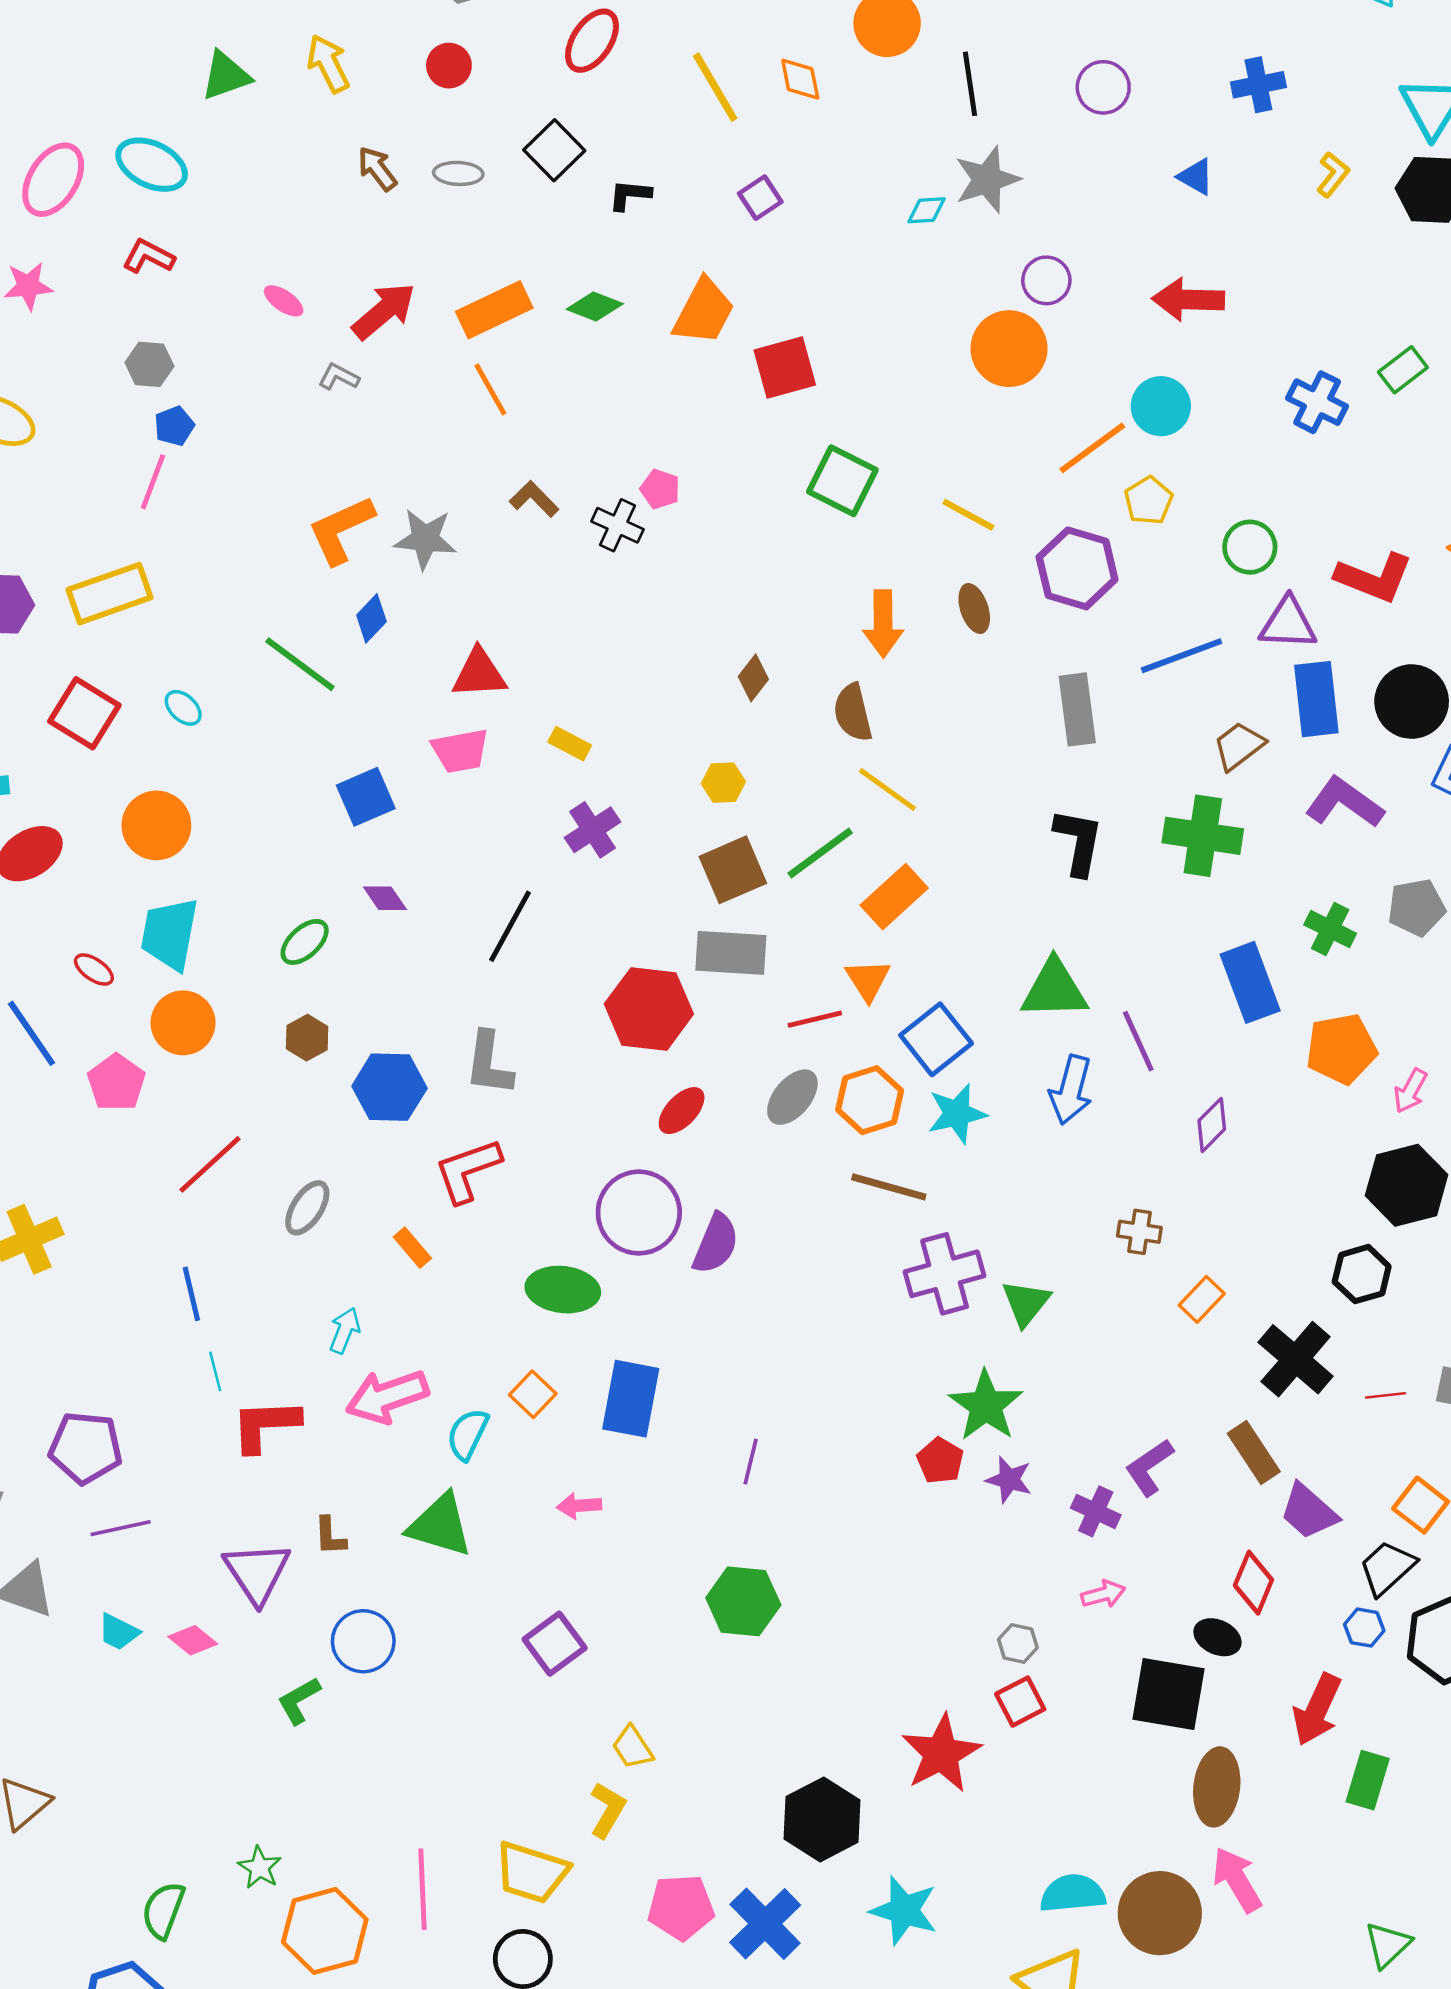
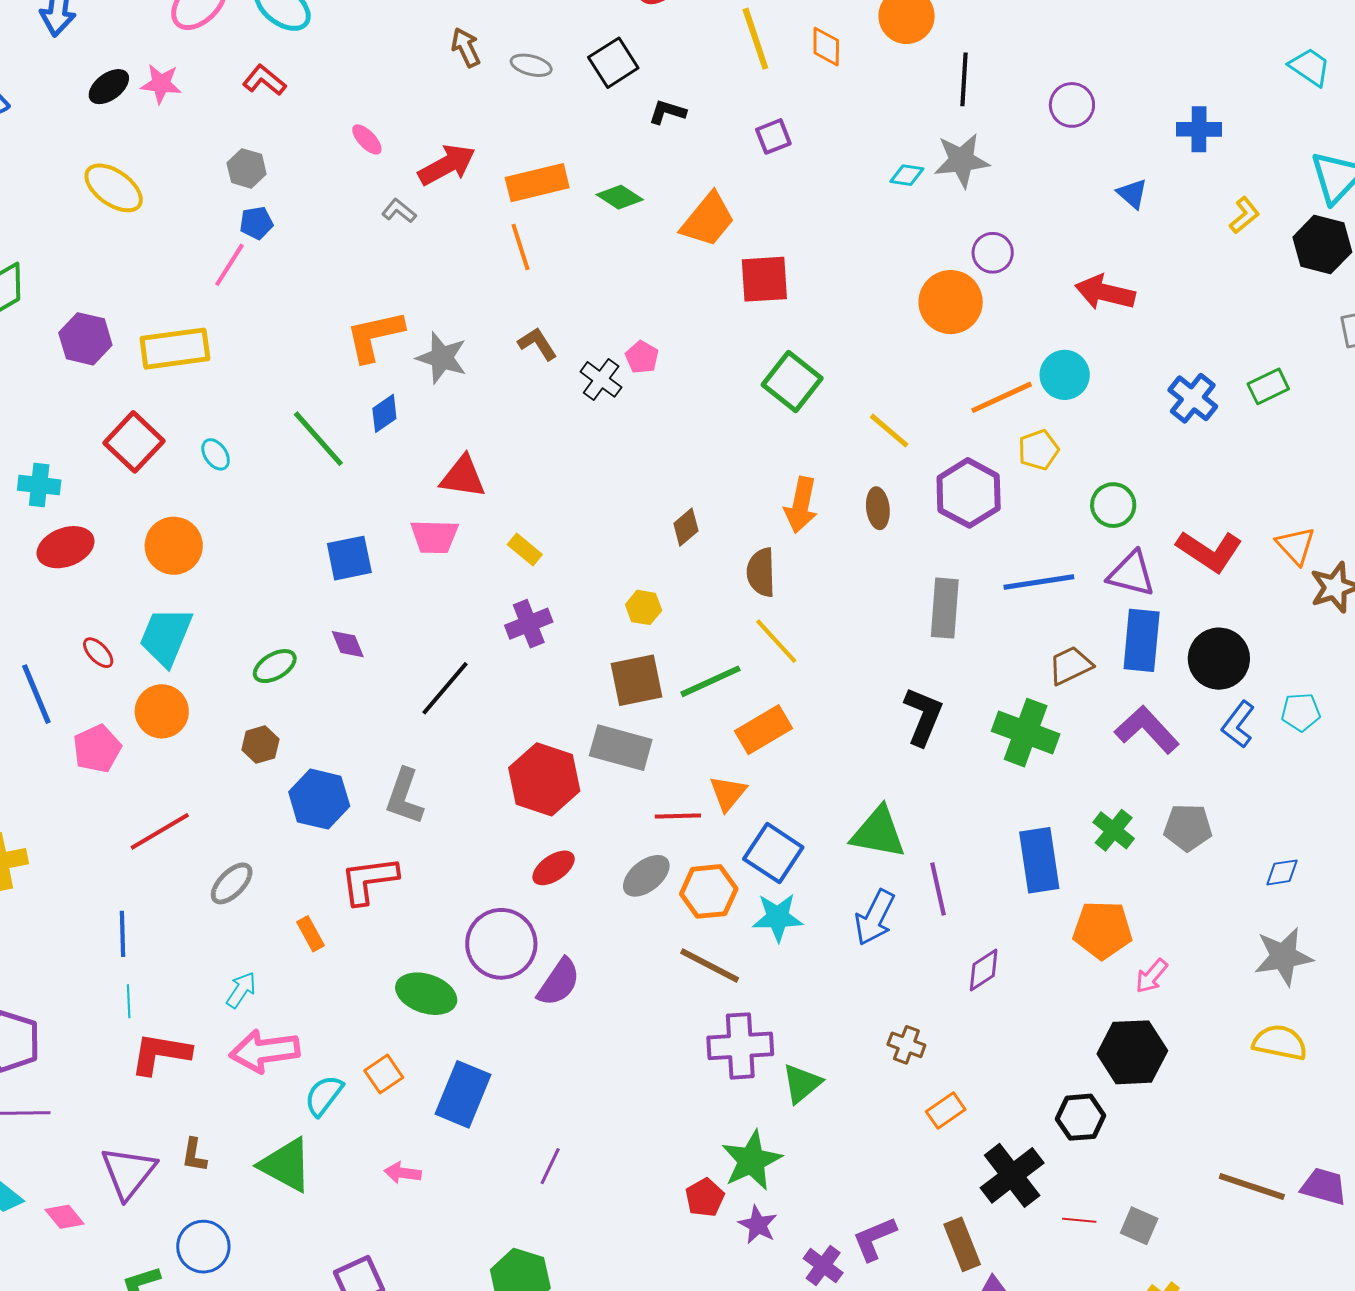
blue square: (936, 1039) -> (773, 853), turned -30

